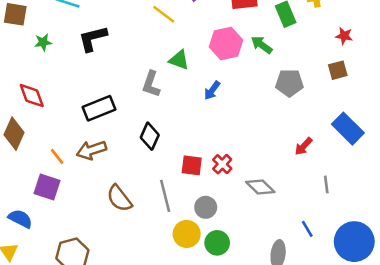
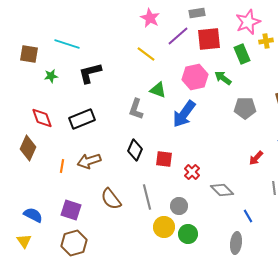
blue arrow: (212, 90) -> (184, 114), size x1.8
black rectangle: (99, 108) -> (82, 119), moved
orange line: (57, 156) -> (62, 166), turned 48
red square: (192, 165) -> (164, 159), moved
purple square: (47, 187) -> (71, 210), moved
blue line: (307, 229) -> (248, 216), moved

